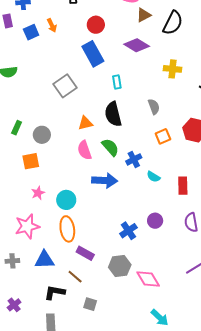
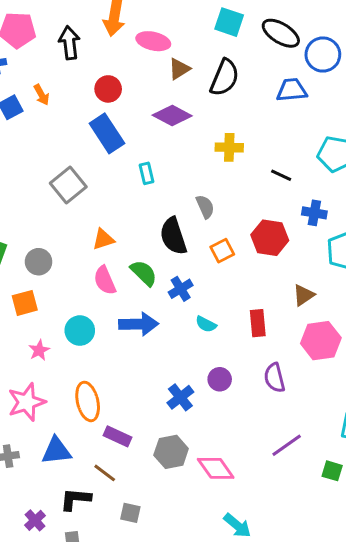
black semicircle: (113, 114) -> (173, 236), moved
cyan semicircle: (153, 177) -> (206, 324), moved
cyan circle: (66, 200) -> (80, 331), moved
purple cross: (14, 305) -> (35, 520), moved

